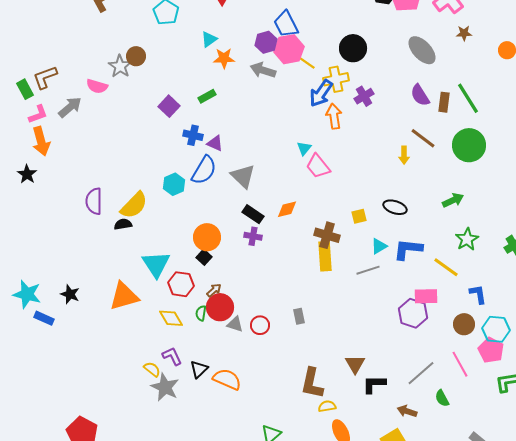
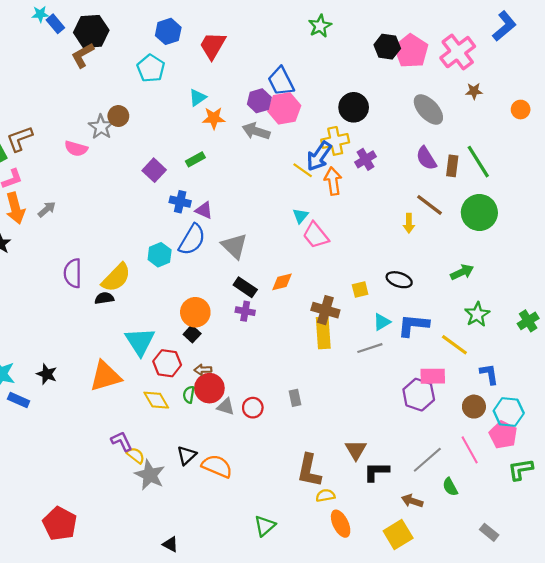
yellow line: (306, 62) -> (303, 170), moved
gray arrow: (70, 107) -> (47, 209), moved, size x0.7
brown arrow: (214, 290) -> (203, 370), turned -140
purple L-shape: (172, 356) -> (122, 441), moved

